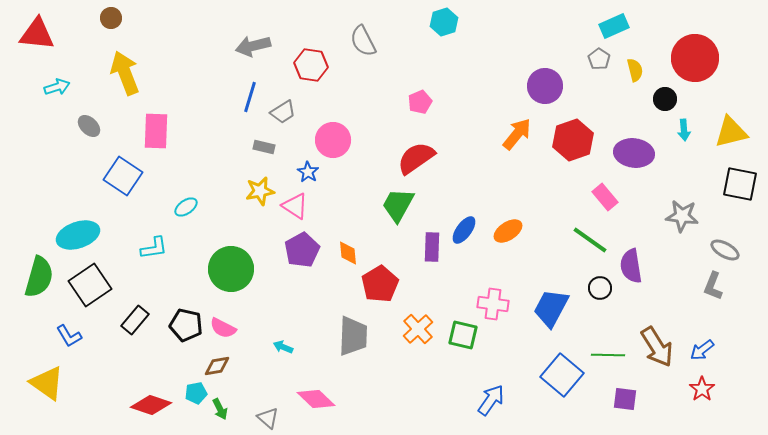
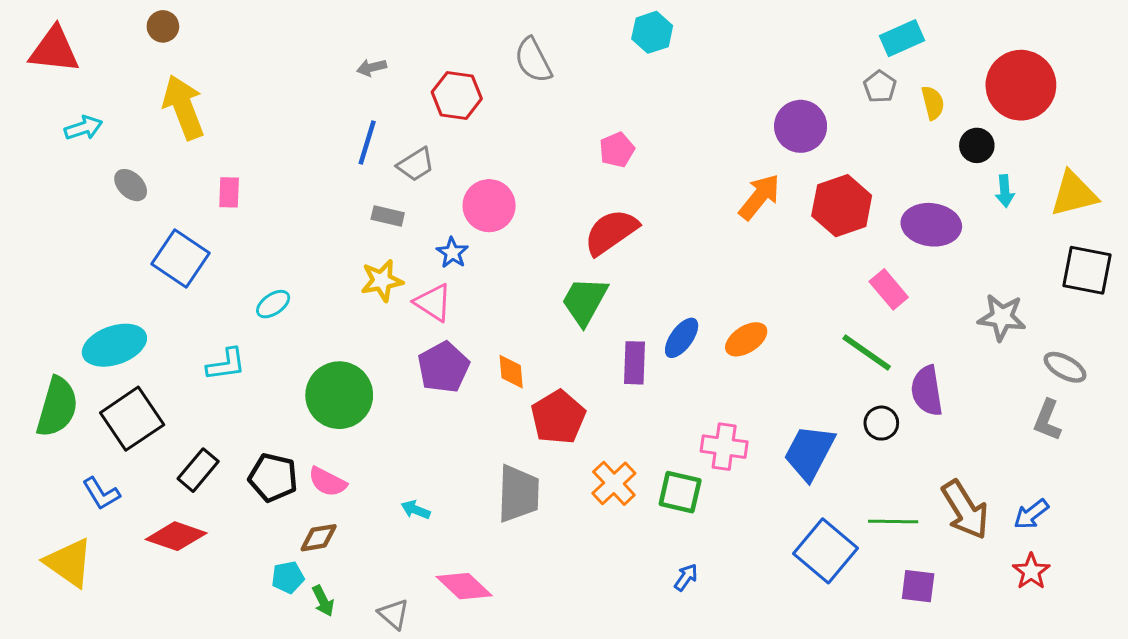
gray arrow: (253, 46) -> (372, 68), size x0.6
pink rectangle: (156, 131) -> (229, 192), size x0.6
blue arrow: (491, 400) -> (686, 577), moved, size x0.6
red diamond: (151, 405) -> (176, 536), moved

